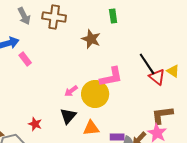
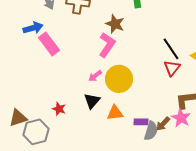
pink rectangle: (25, 59) -> (49, 44), size x1.6
pink L-shape: (111, 77) -> (107, 45), moved, turned -45
red triangle: (157, 77) -> (172, 68), moved, turned 30

